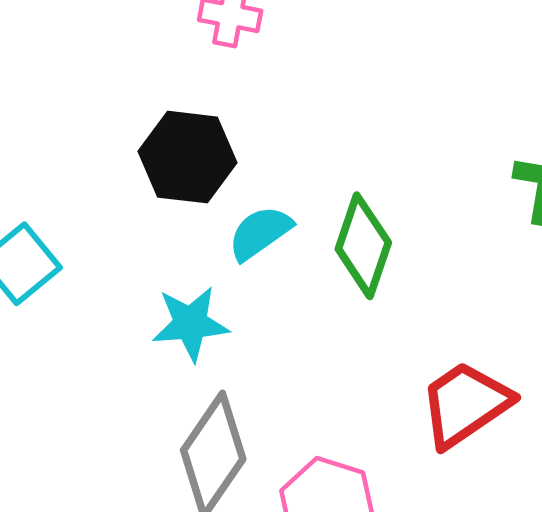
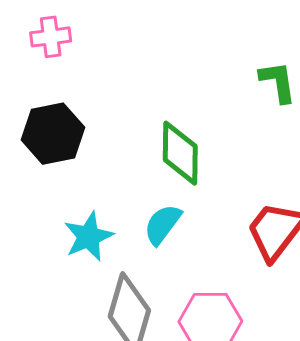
cyan semicircle: (260, 233) -> (163, 224), moved

